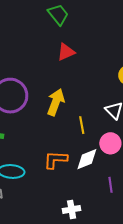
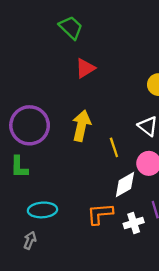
orange L-shape: (56, 160) -> (100, 214), moved
white cross: (72, 209) -> (134, 223), moved

